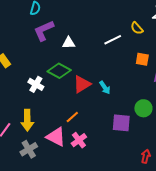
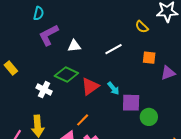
white line: (113, 40) -> (114, 49), moved
green circle: (143, 108) -> (149, 117), moved
purple square: (121, 123) -> (131, 103), moved

